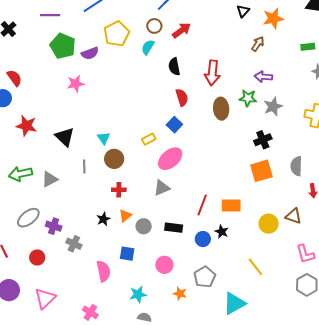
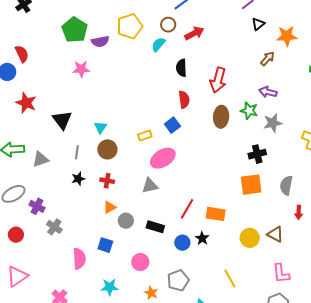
black star: (103, 219) -> (78, 179), moved

